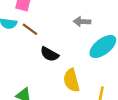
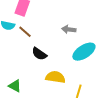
yellow semicircle: (71, 80) -> (55, 77), turned 108

